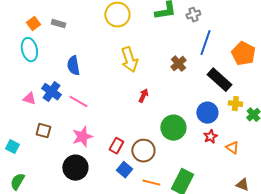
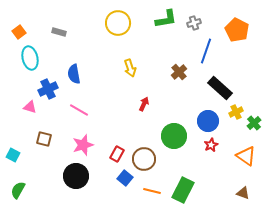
orange square: (33, 24) -> (19, 32), moved
orange pentagon: (243, 54) -> (237, 30), moved
yellow arrow: (129, 60) -> (130, 68), size x0.7
blue cross: (51, 92) -> (48, 89), moved, turned 30
yellow cross: (235, 104) -> (236, 112), turned -32
orange triangle: (232, 148) -> (246, 156), moved, size x1.5

